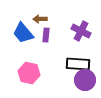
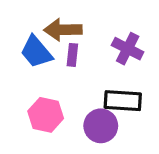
brown arrow: (40, 19) -> (63, 30), size x1.6
purple circle: (85, 80) -> (101, 126), moved

